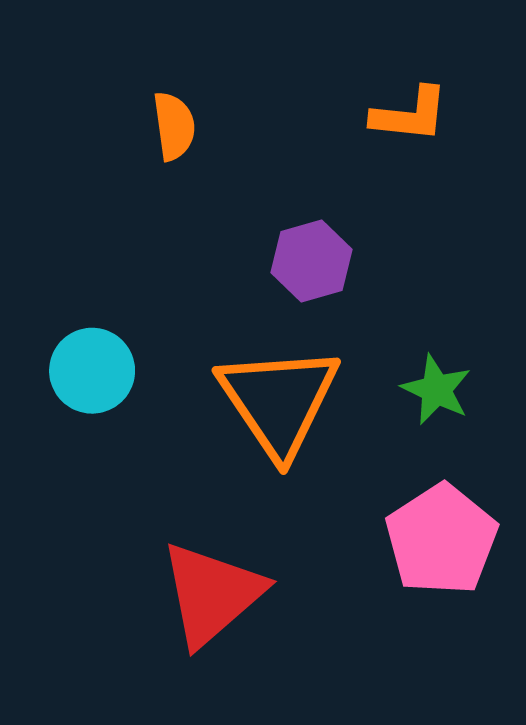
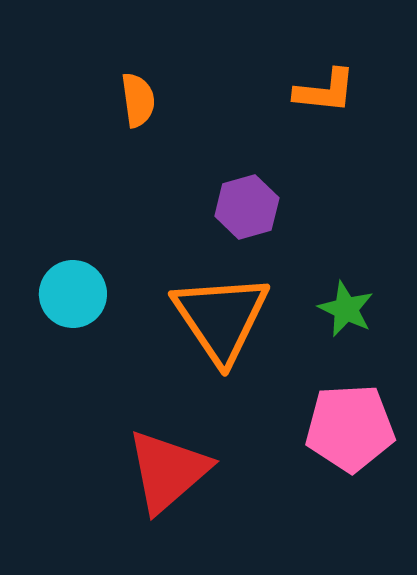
pink pentagon: (441, 540) -> (350, 428), turned 30

